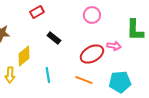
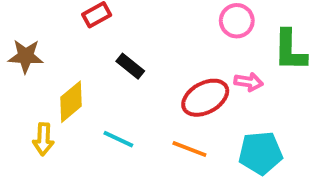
pink circle: (92, 15) -> (237, 21), moved
cyan line: (48, 75) -> (118, 139), turned -56

